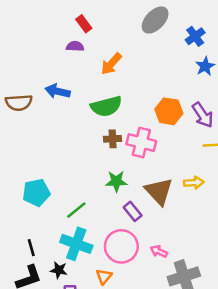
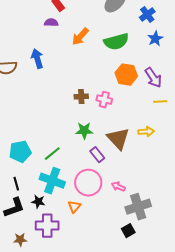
blue arrow: (58, 91) -> (37, 59), turned 60
green semicircle: (106, 106) -> (116, 42), moved
pink cross: (141, 143) -> (104, 100), size x0.7
cyan pentagon: (36, 193) -> (20, 152), moved

